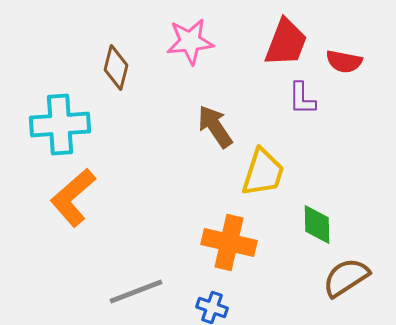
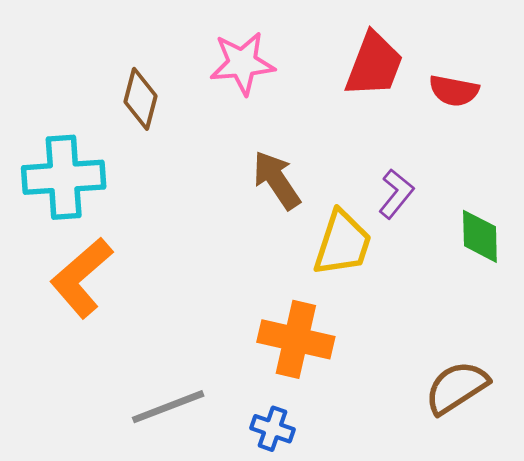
purple L-shape: (302, 98) -> (396, 194), moved, turned -141
green diamond: (317, 224) -> (480, 236), moved

